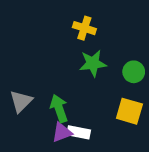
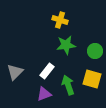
green arrow: (59, 108) -> (68, 85), moved
white rectangle: (79, 132) -> (47, 71), moved, turned -63

